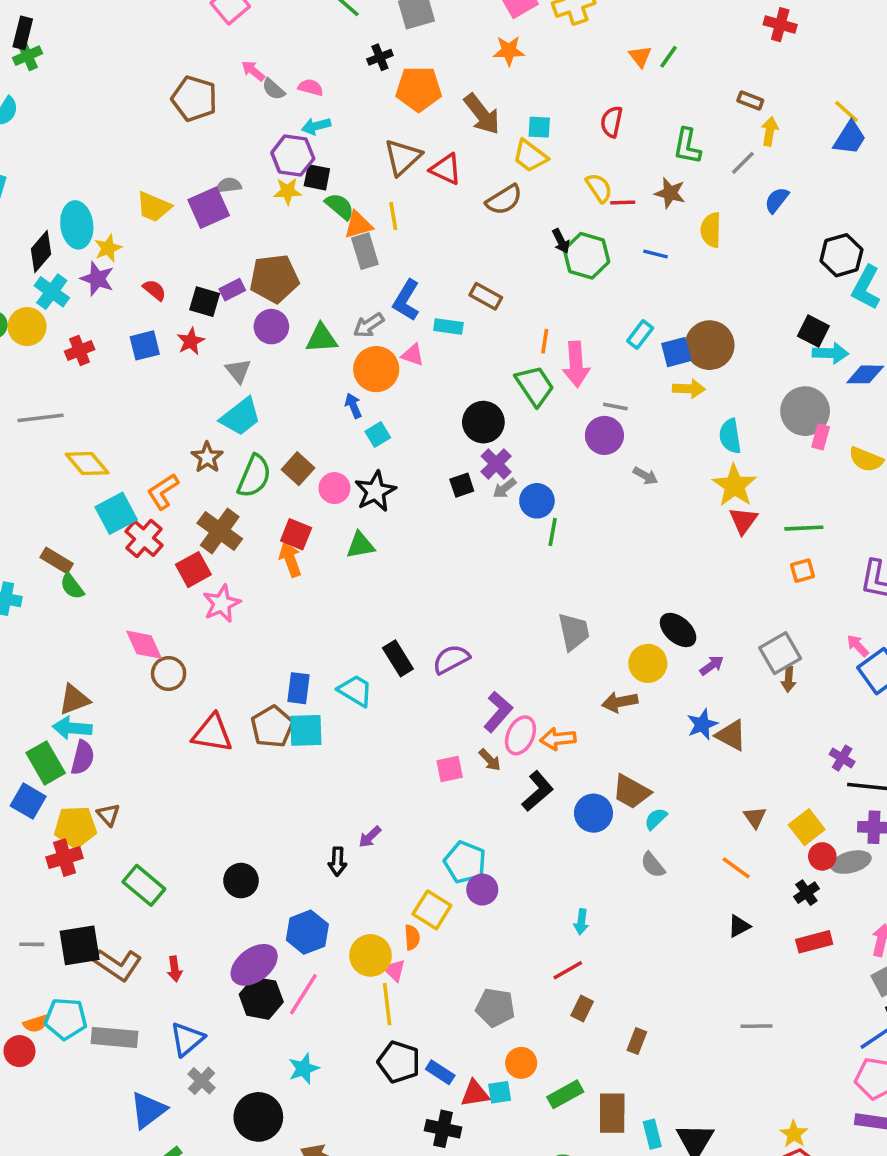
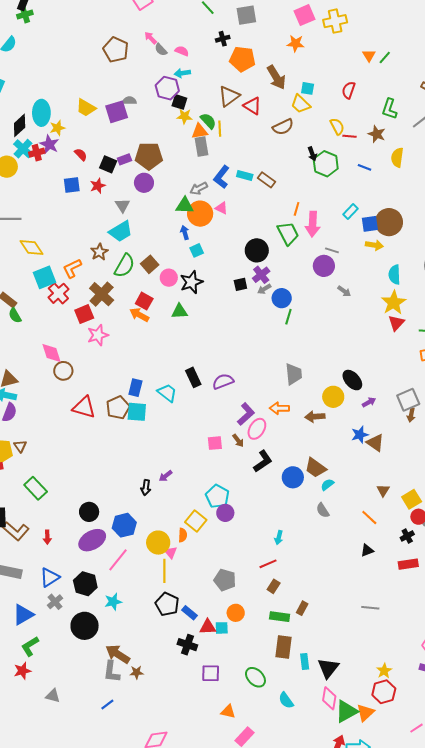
yellow star: (288, 191) -> (184, 116), moved
green semicircle: (340, 206) -> (208, 121), moved
cyan rectangle: (448, 326) -> (245, 175), moved
green triangle: (322, 338) -> (185, 206), moved
red cross: (80, 350) -> (37, 153), moved
orange arrow: (290, 559) -> (139, 315), turned -48
orange arrow: (558, 739) -> (279, 408), moved
black circle: (241, 881) -> (89, 512), moved
black hexagon: (261, 998) -> (85, 584), moved
green rectangle: (565, 1094) -> (280, 617), moved, turned 30

